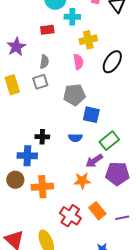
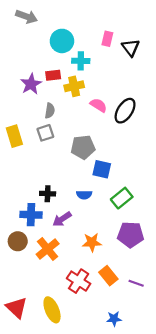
yellow cross: (88, 40) -> (74, 86), moved
purple star: (16, 47) -> (31, 84), moved
pink semicircle: (78, 62) -> (98, 105), moved, turned -49
purple arrow: (94, 161) -> (62, 219), moved
orange cross: (42, 187) -> (48, 249), turned -35
purple line: (122, 218) -> (136, 283), turned 32

